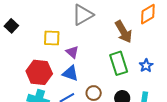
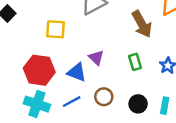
purple triangle: (72, 52) -> (96, 58), moved
green rectangle: (119, 63) -> (135, 62), size x0.6

